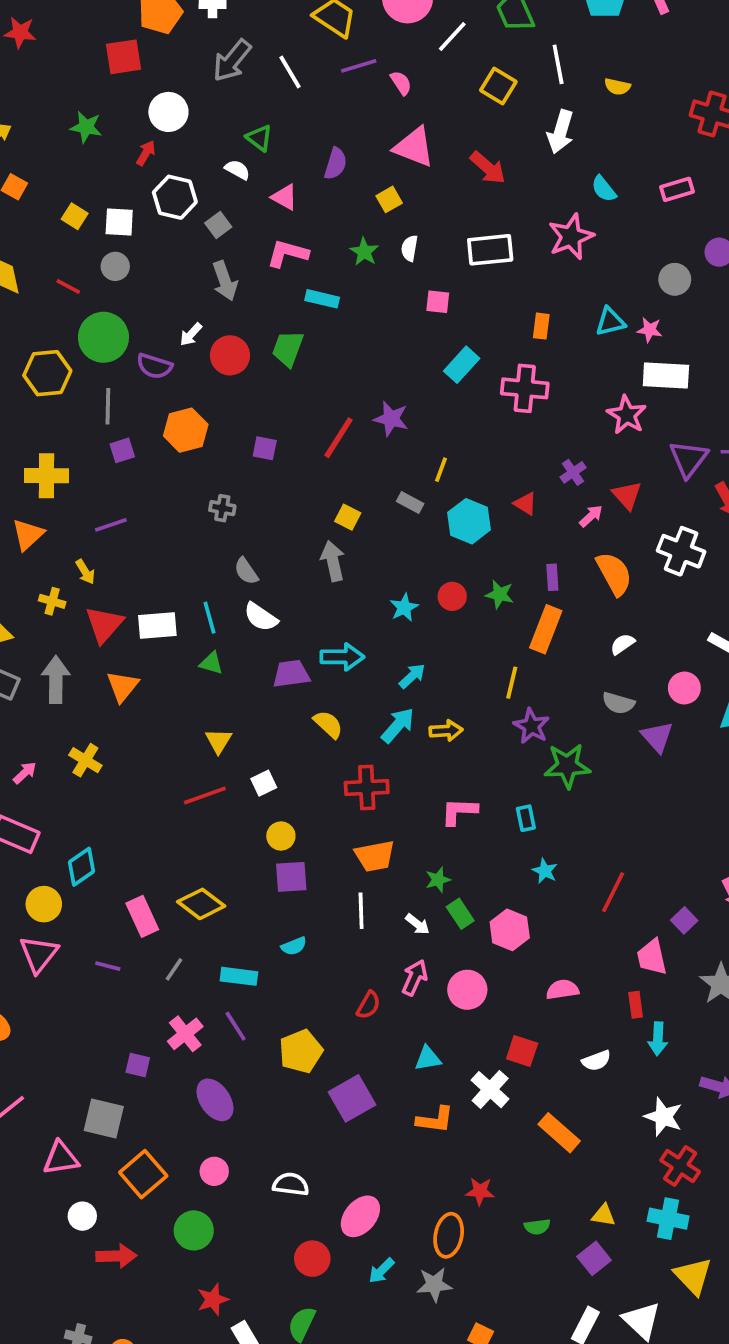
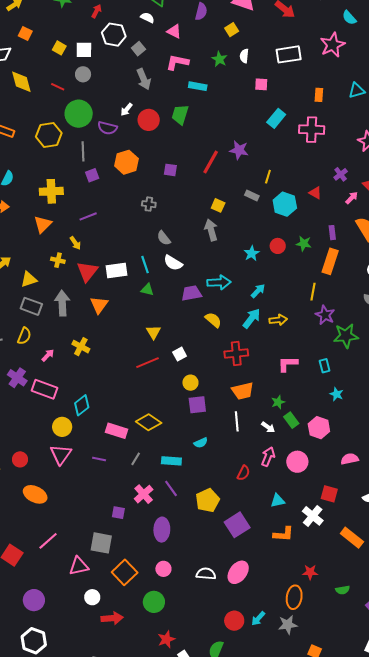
pink rectangle: (142, 916) -> (117, 431), turned -45
purple ellipse: (215, 1100) -> (162, 530), turned 40
pink ellipse: (360, 1216) -> (238, 572), moved
red circle: (312, 1259) -> (234, 621), moved

